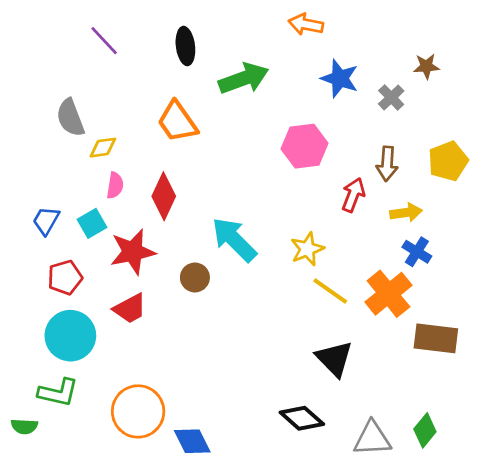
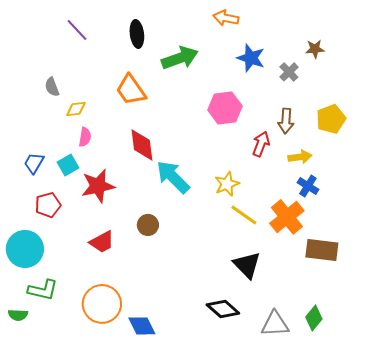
gray semicircle: (70, 118) -> (52, 87), size x0.7
red diamond: (164, 196) -> (142, 145), moved, turned -32
brown circle: (195, 277) -> (148, 225), moved
red trapezoid: (130, 309) -> (102, 242), moved
cyan circle: (70, 336) -> (25, 249), moved

